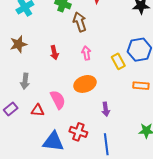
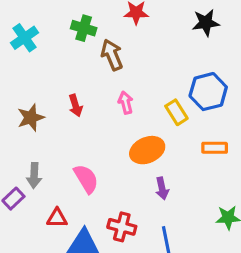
brown star: (18, 44) -> (31, 118), moved
gray arrow: (25, 81) -> (34, 175), moved
orange ellipse: (85, 84) -> (147, 150), moved
red triangle: (38, 110) -> (57, 218), moved

